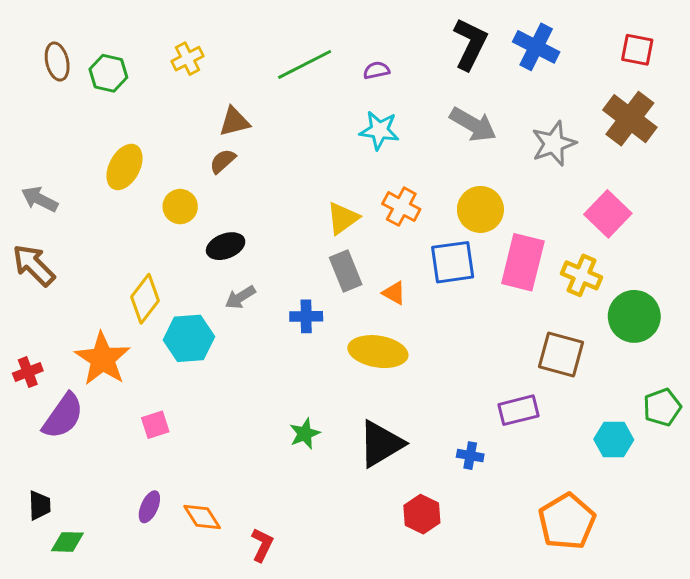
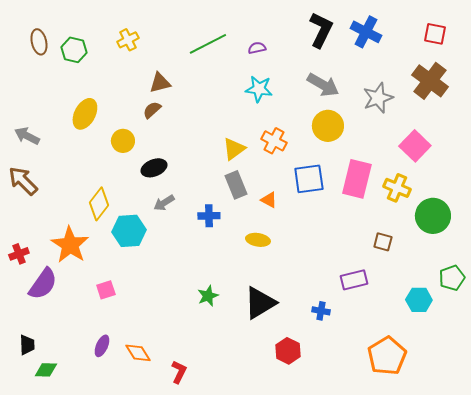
yellow circle: (480, 209) -> (328, 126), moved
yellow ellipse: (378, 352) -> (258, 240), size x0.6
brown square: (561, 354) -> (383, 242), size x0.6

